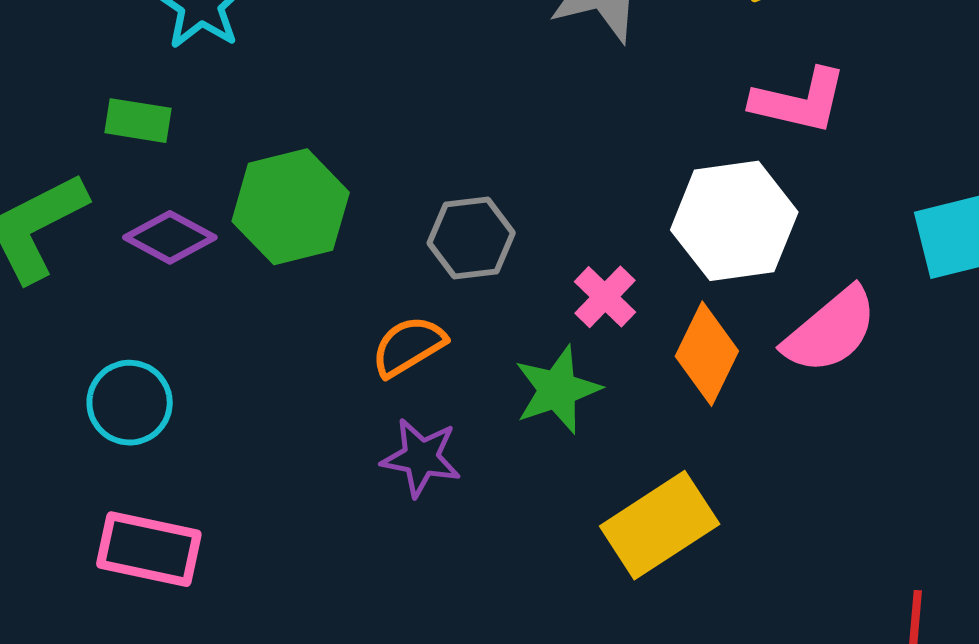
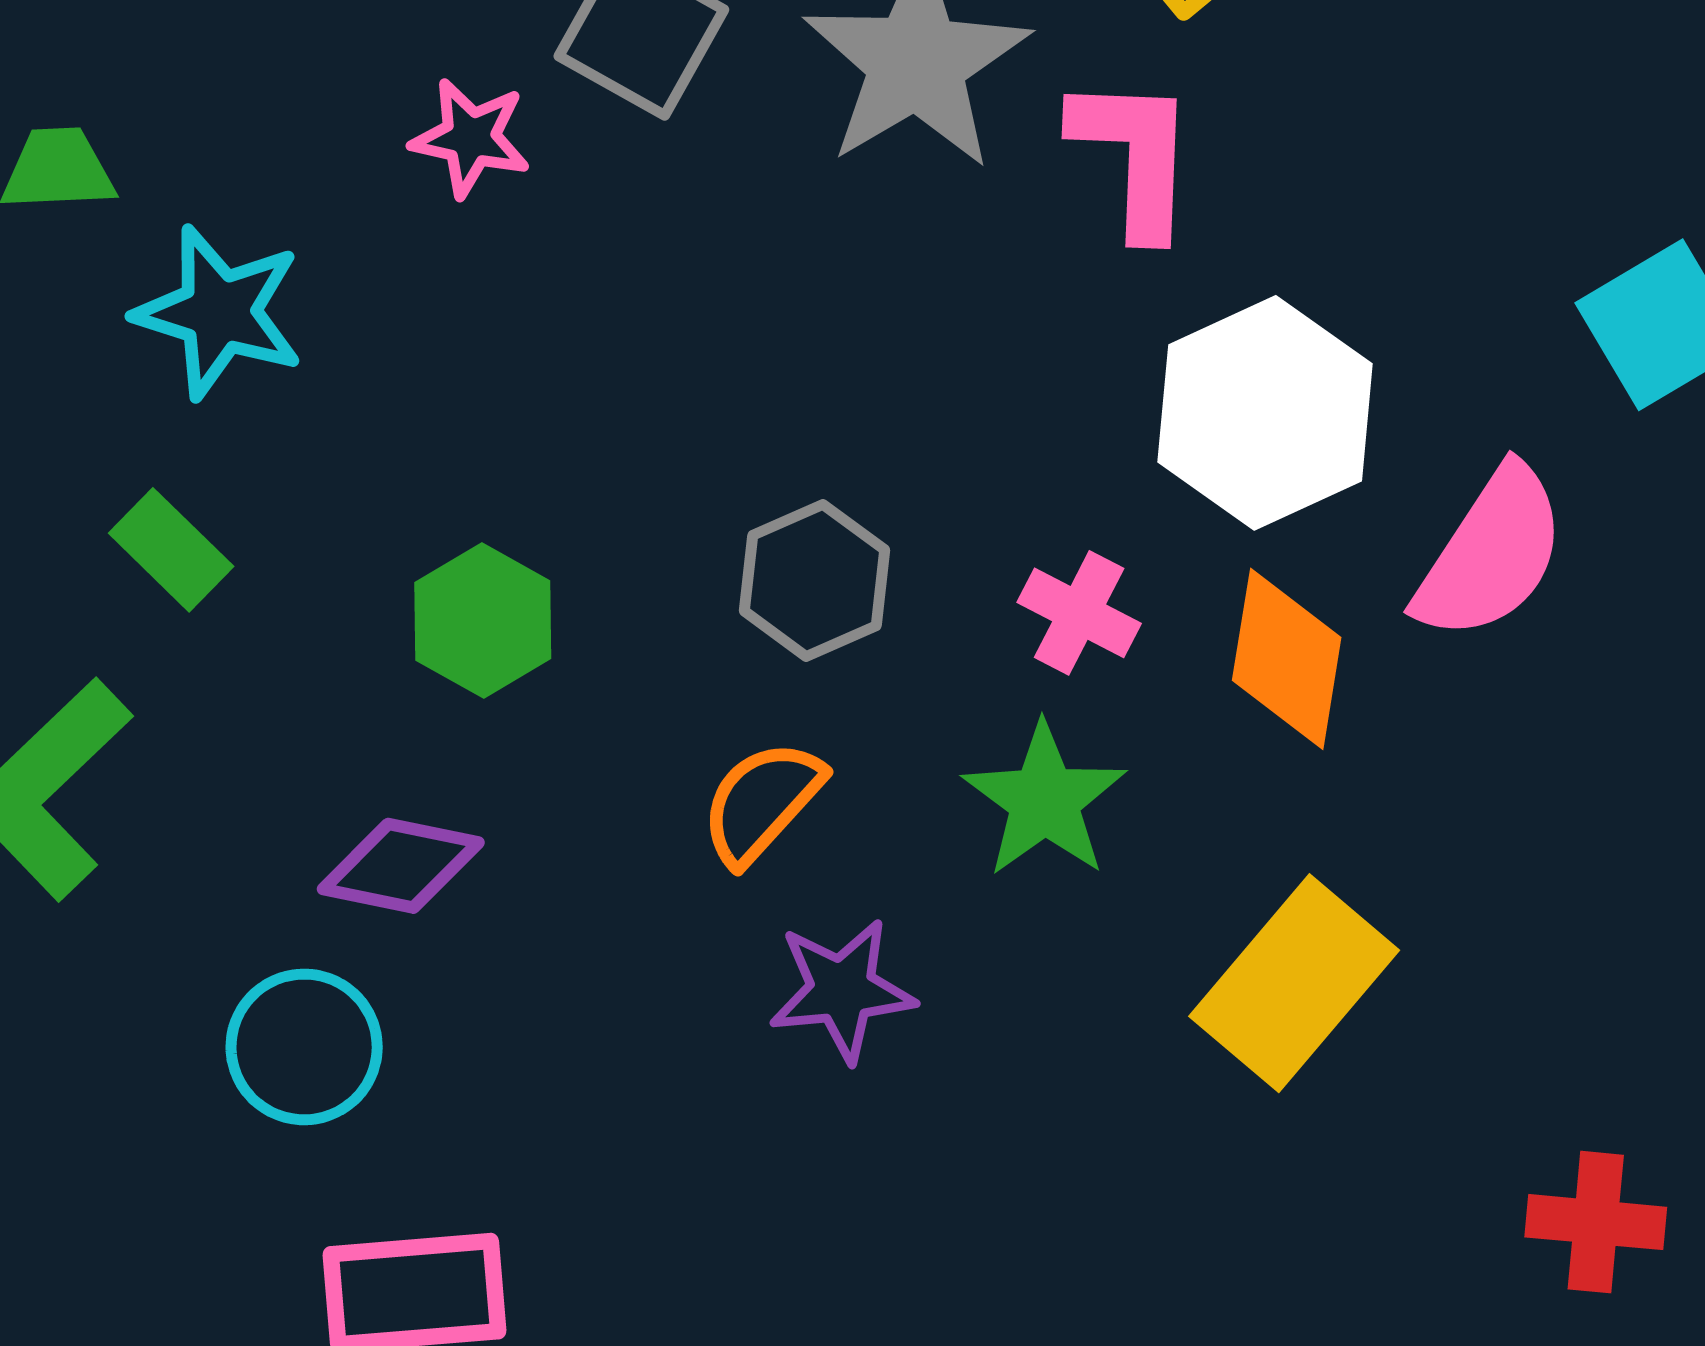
pink L-shape: (799, 101) -> (1134, 156), moved, turned -84
green rectangle: (138, 121) -> (171, 550), turned 52
green hexagon: (291, 207) -> (483, 620), size x0.7
purple diamond: (170, 237) -> (401, 866), moved

